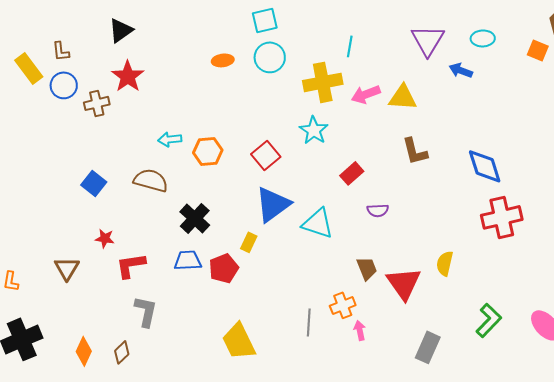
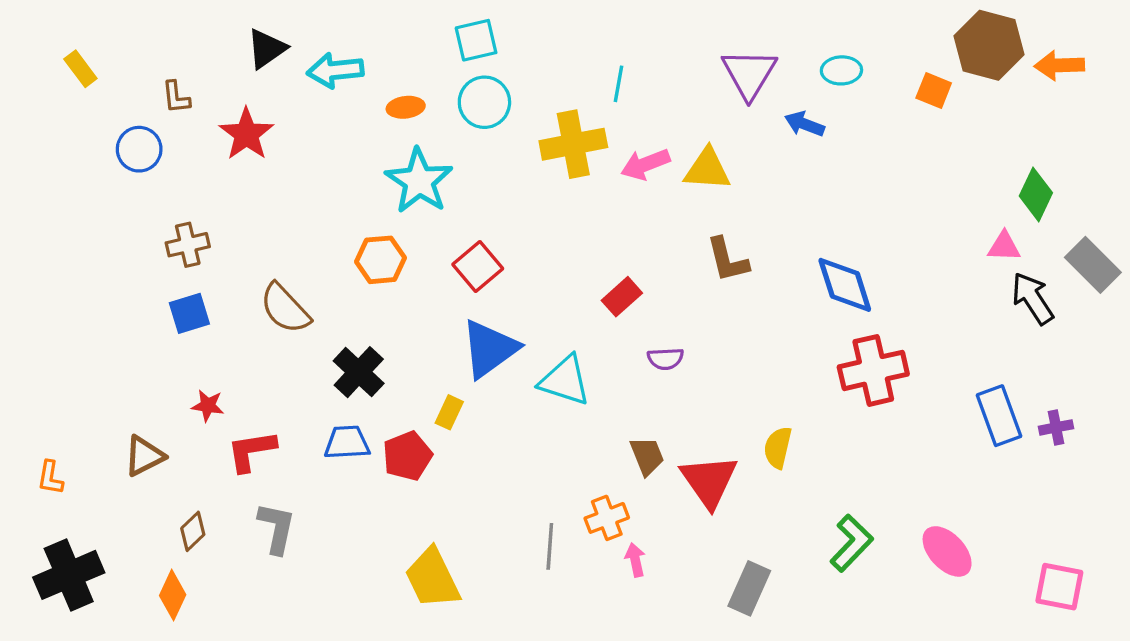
black triangle: (121, 30) -> (267, 49), moved
brown L-shape: (61, 51) -> (176, 97), moved
yellow rectangle: (29, 68) -> (80, 69), moved, size x0.7
brown cross: (97, 103) -> (188, 245), moved
cyan star: (314, 130) -> (419, 181), moved, size x1.4
cyan arrow: (170, 139) -> (335, 70), moved, size x1.4
brown semicircle: (151, 180) -> (285, 308), turned -148
blue square: (94, 183) -> (189, 313), turned 35
brown triangle: (67, 268) -> (144, 456), turned 32
brown diamond: (122, 352) -> (193, 531), moved

